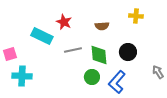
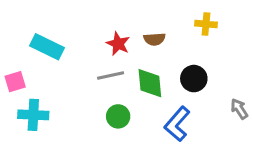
red star: (64, 22) -> (118, 44), moved
cyan rectangle: (42, 36) -> (47, 47), moved
green circle: (92, 77) -> (118, 116), moved

